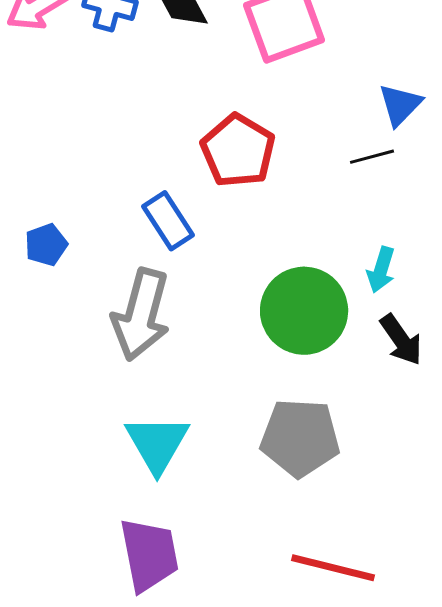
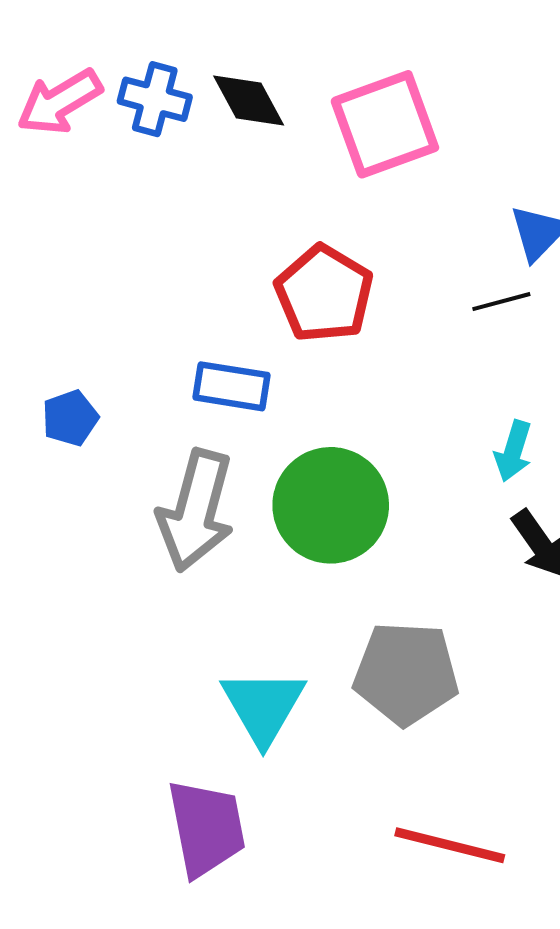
blue rectangle: (168, 221) -> (231, 386), turned -48
green circle: (304, 311) -> (331, 505), moved
cyan triangle: (157, 444) -> (263, 706), moved

